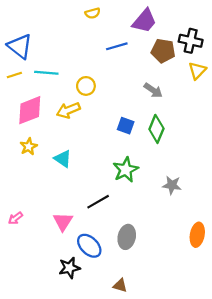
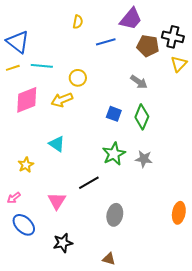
yellow semicircle: (93, 13) -> (78, 22), moved, turned -64
yellow star: (29, 147) -> (26, 165), moved
gray star: (172, 185) -> (144, 159), moved
blue ellipse: (89, 246) -> (24, 225), moved

